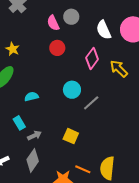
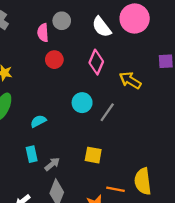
pink semicircle: (53, 23) -> (43, 33), turned 35
yellow arrow: (119, 69) -> (130, 80), moved
cyan rectangle: (19, 123) -> (32, 154), turned 32

